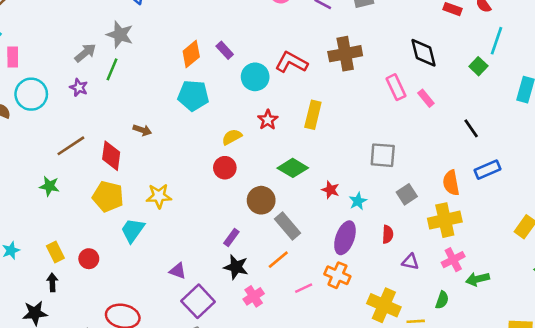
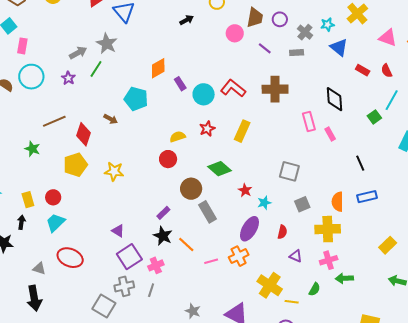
purple rectangle: (225, 50) -> (180, 84), moved
cyan pentagon: (193, 96) -> (136, 99), moved
yellow pentagon: (108, 197) -> (75, 165), turned 30
cyan trapezoid: (133, 230) -> (55, 223), moved
red circle: (89, 259) -> (53, 197), moved
orange line: (278, 260) -> (186, 244), moved, turned 72
orange cross: (337, 275) -> (239, 256), turned 30
pink cross: (254, 296) -> (156, 265), moved

